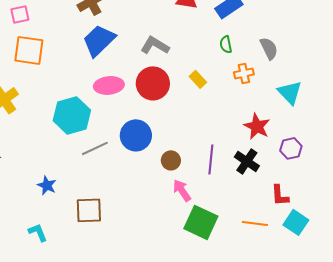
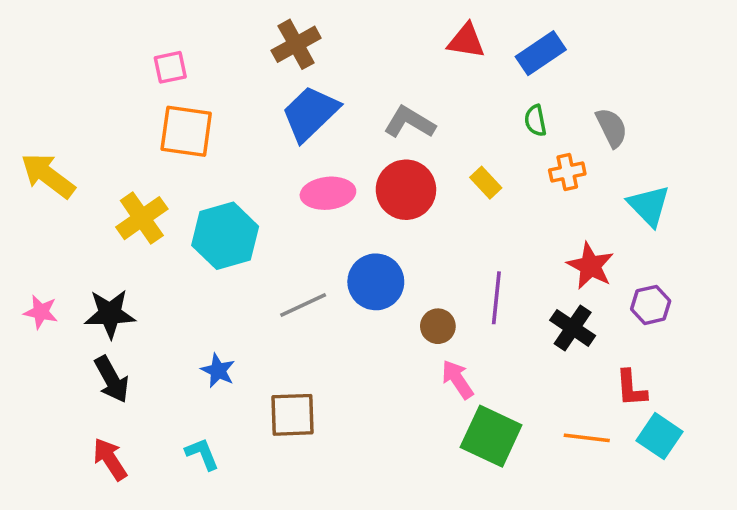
cyan hexagon: (72, 115) -> (225, 236), moved
purple line: (211, 159) -> (496, 298), moved

